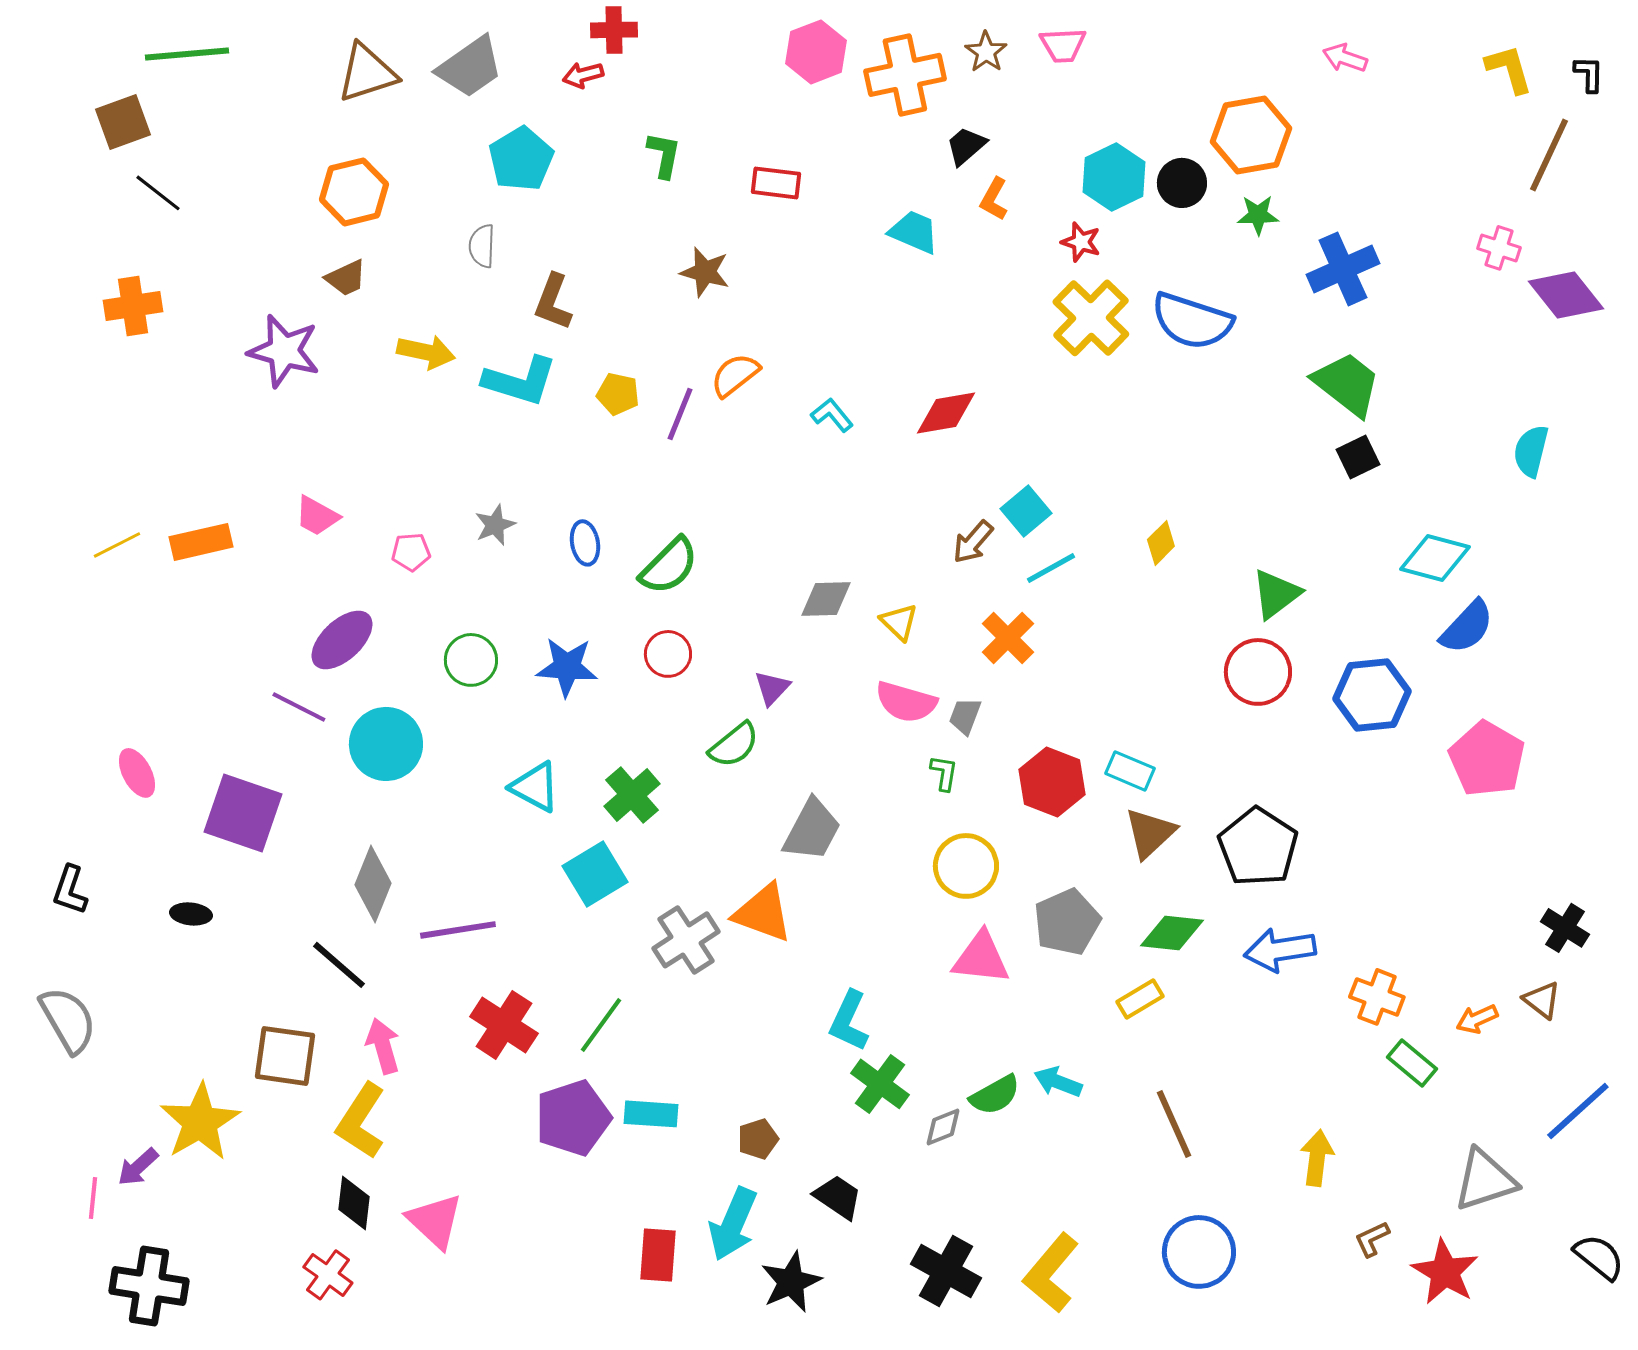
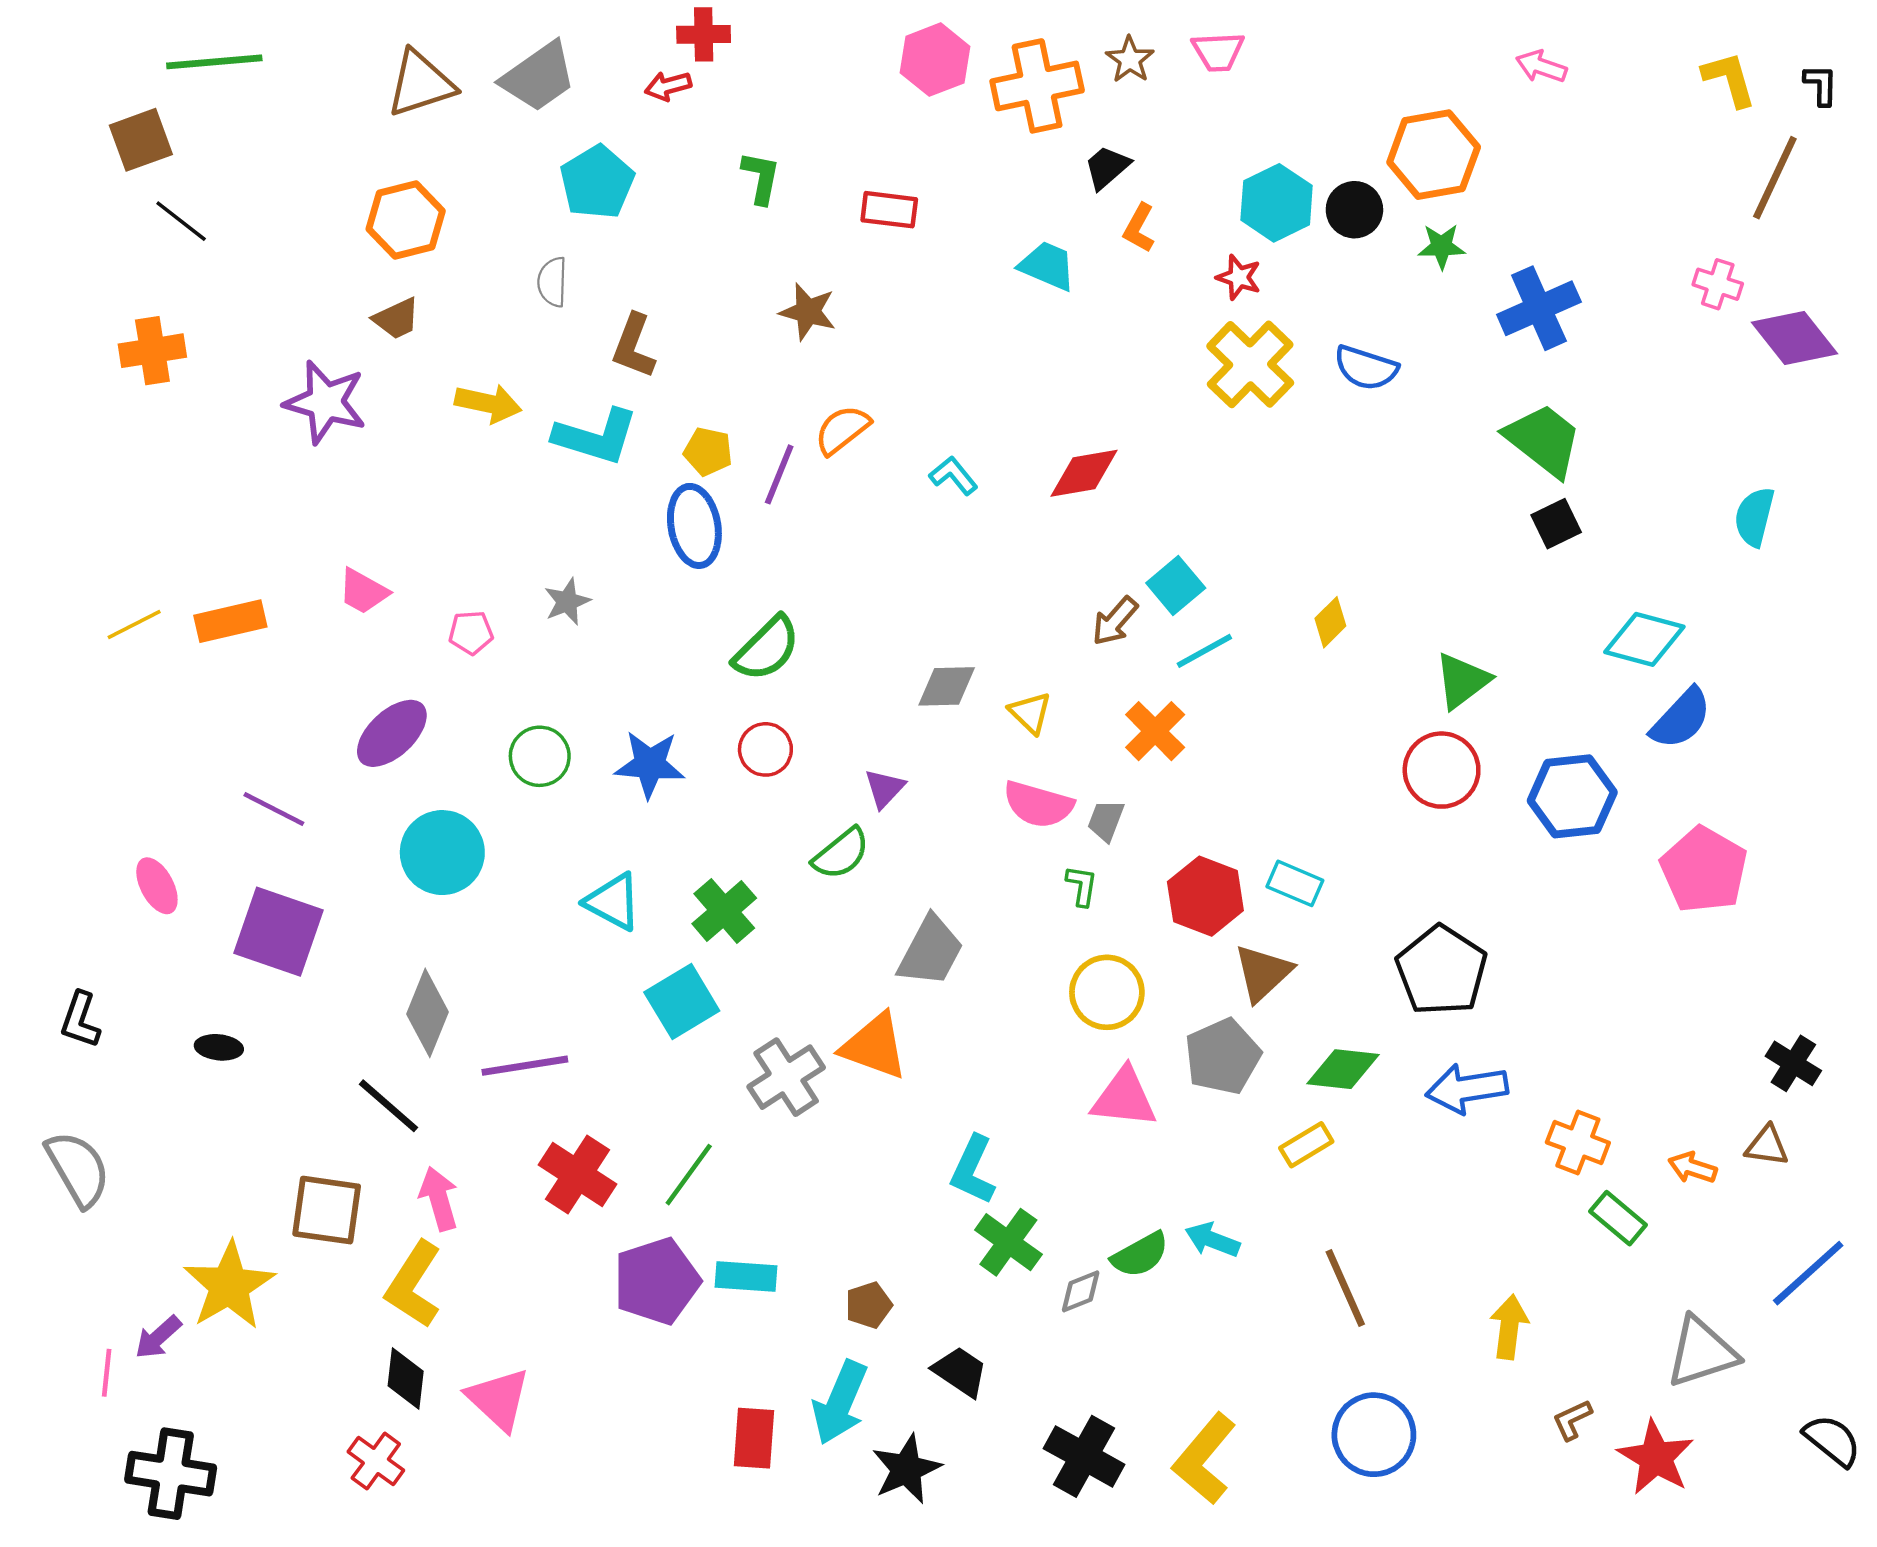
blue semicircle: (1192, 321) -> (1366, 368), size x0.7
blue ellipse: (585, 543) -> (694, 526), moved, size x1.6
purple line: (299, 707) -> (274, 809), moved
brown triangle: (1150, 833) -> (1263, 973), moved
brown triangle: (1542, 1000) -> (1767, 1146), turned -30
orange arrow: (1477, 1019) -> (1692, 1168), turned 42

